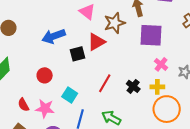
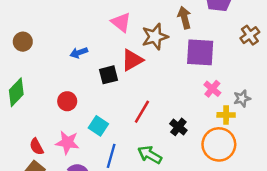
blue arrow: (54, 36) -> (79, 53), size x0.6
black cross: (133, 86) -> (178, 127), moved
yellow cross: (157, 87) -> (226, 115), moved
red semicircle: (23, 105) -> (36, 147), moved

